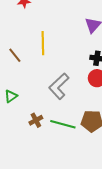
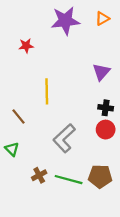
brown line: (15, 55) -> (19, 116), moved
green triangle: (11, 96) -> (12, 149), turned -40

